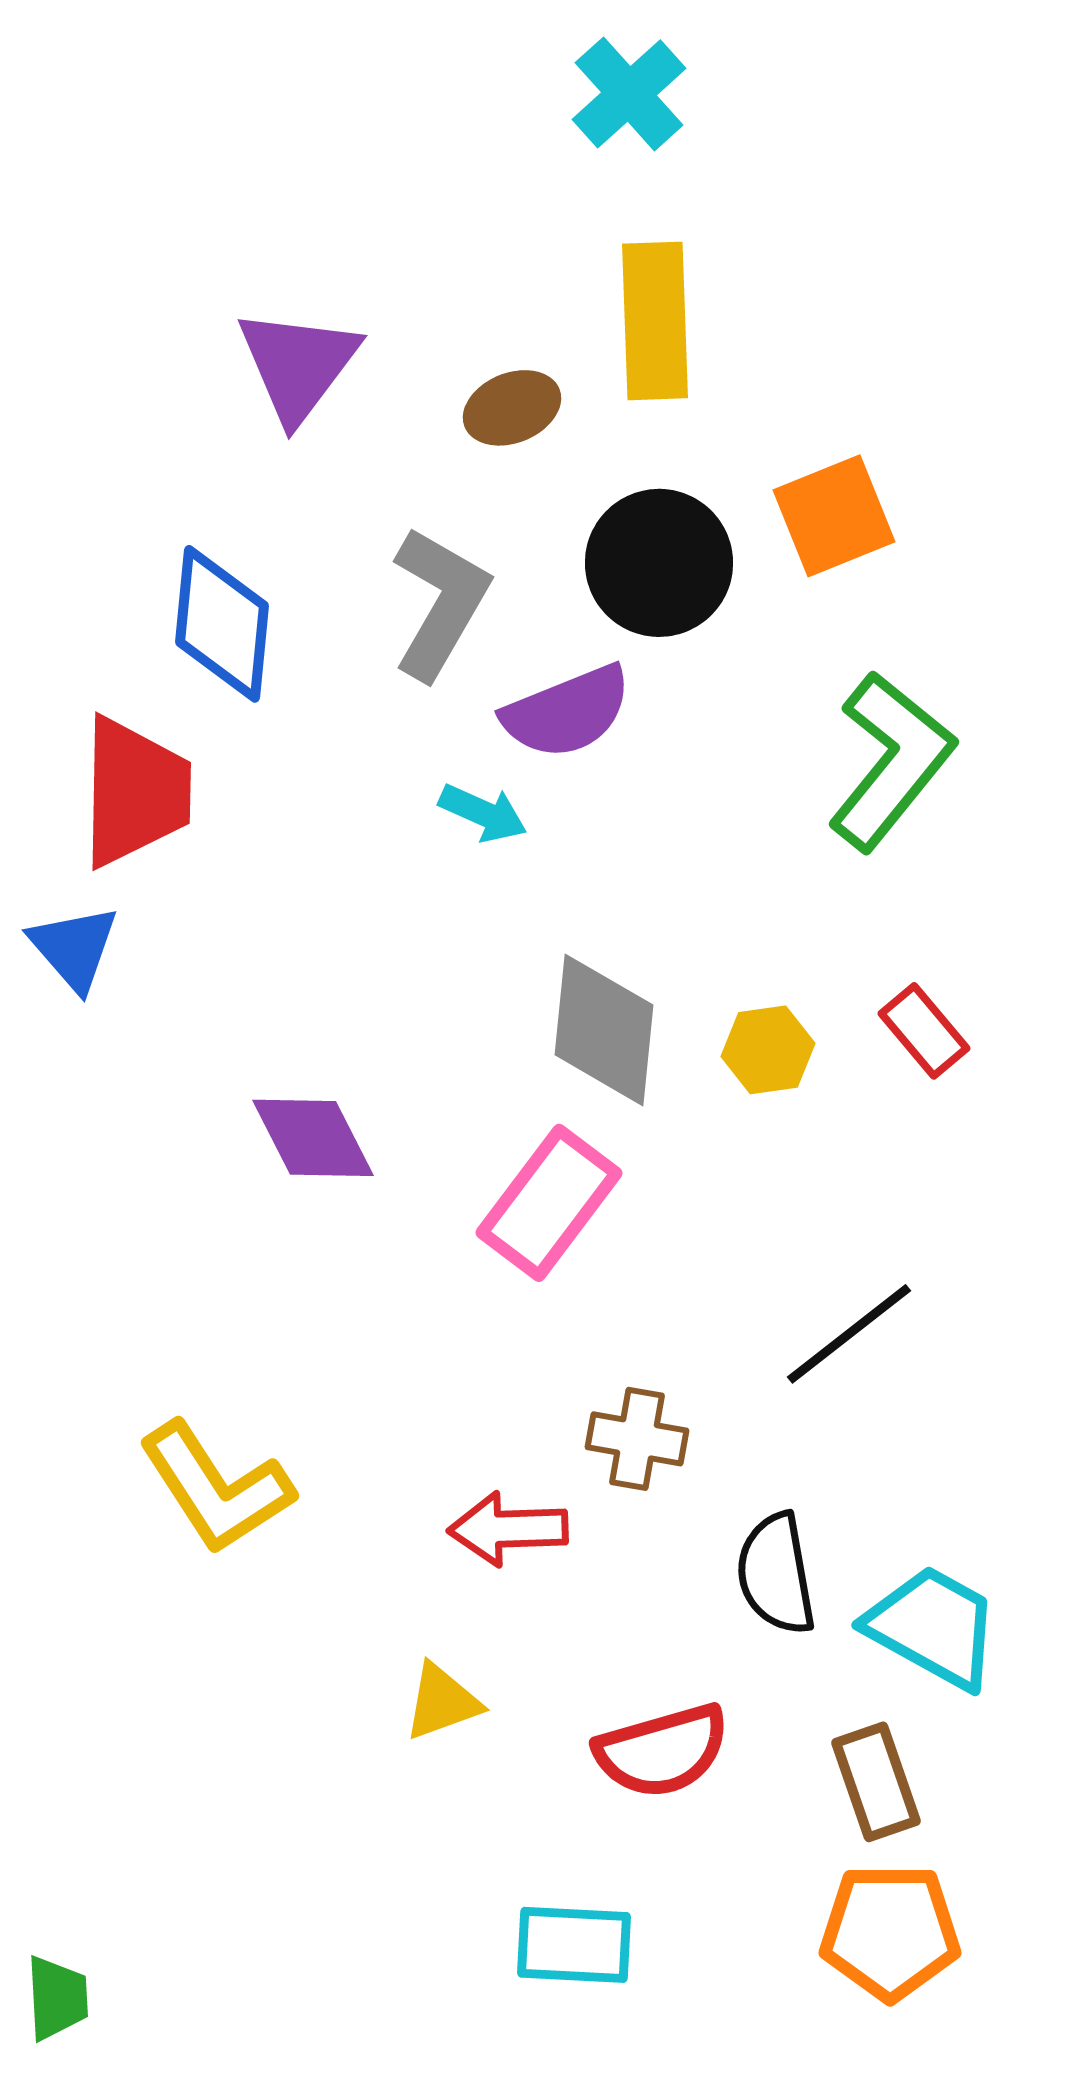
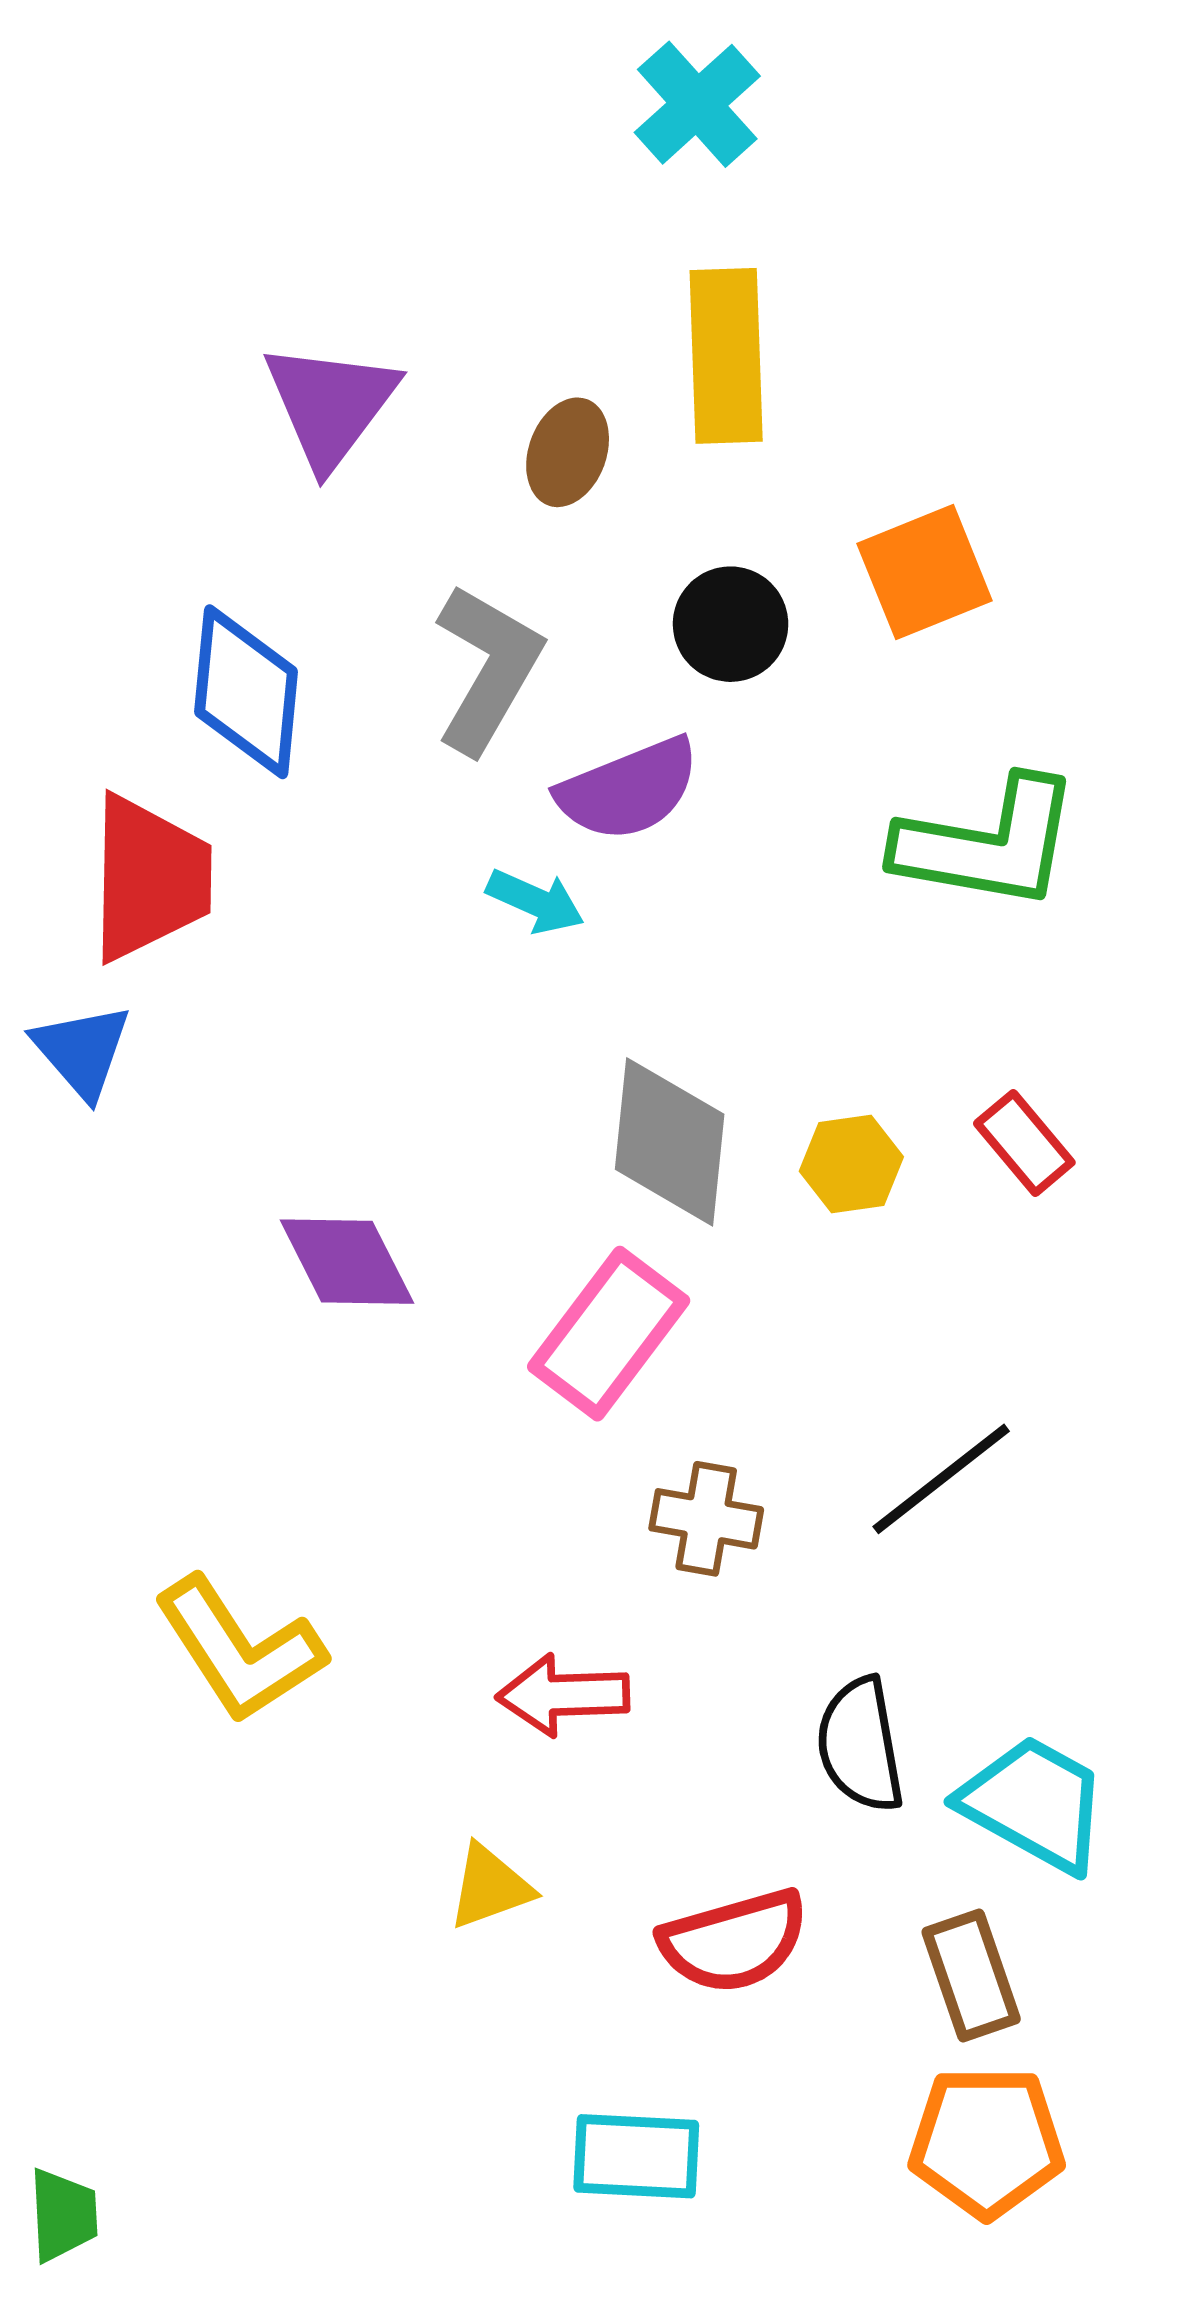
brown ellipse: (512, 408) -> (568, 452), turned -48
black circle: (659, 563) -> (731, 624), size x0.7
green L-shape: (891, 761) -> (988, 844), turned 61
brown cross: (637, 1439) -> (706, 1519), moved

